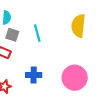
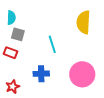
cyan line: (37, 33) -> (52, 44), moved

